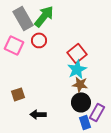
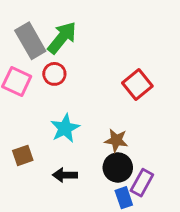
red square: (77, 53) -> (137, 84), moved
cyan star: (77, 69) -> (65, 128), moved
black arrow: (38, 114) -> (65, 175), moved

